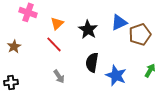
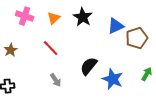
orange triangle: (57, 23) -> (54, 18), moved
black star: (88, 29) -> (83, 17), moved
black semicircle: (92, 62) -> (89, 66), turned 30

